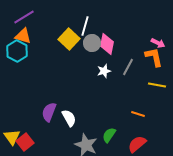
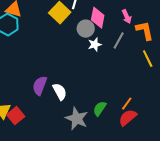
gray circle: (92, 43) -> (86, 29), moved
pink arrow: (158, 43) -> (127, 17), moved, turned 40
yellow line: (157, 85) -> (148, 59), turned 54
orange line: (138, 114) -> (127, 104), moved, turned -72

